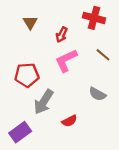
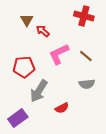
red arrow: (62, 35) -> (43, 31), moved, turned 104
brown line: (103, 55) -> (86, 56), moved
gray semicircle: (97, 94) -> (87, 84), turned -35

